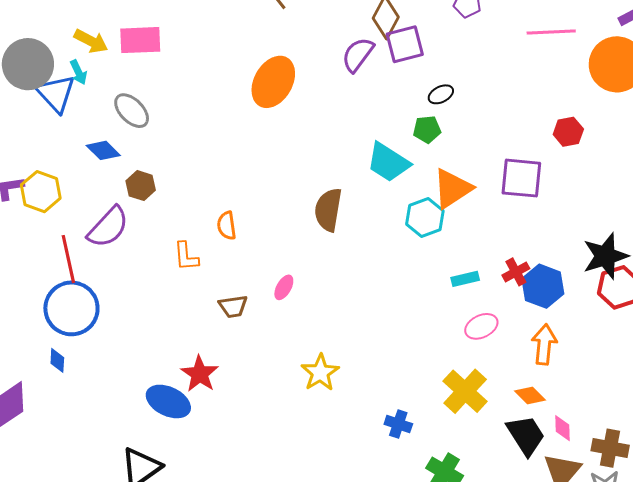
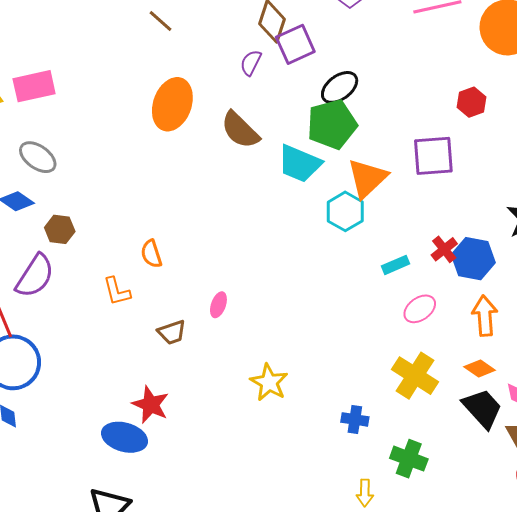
purple semicircle: (358, 55) -> (251, 63), size x0.7
black ellipse: (441, 94) -> (340, 87), size x1.5
green pentagon: (427, 129) -> (332, 124), size x1.8
brown semicircle: (328, 210) -> (240, 130), moved, turned -45

